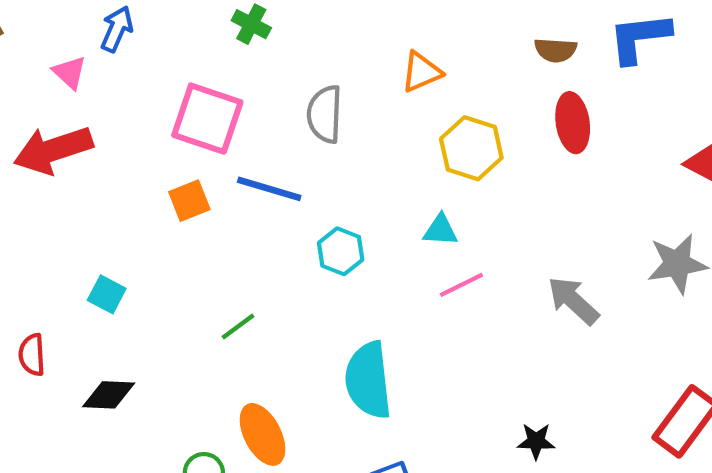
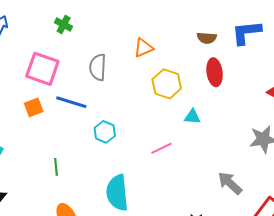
cyan triangle: (440, 230) -> (192, 117), moved
gray arrow: (573, 301) -> (230, 183), moved
green line: (238, 326) -> (56, 167), turned -60

